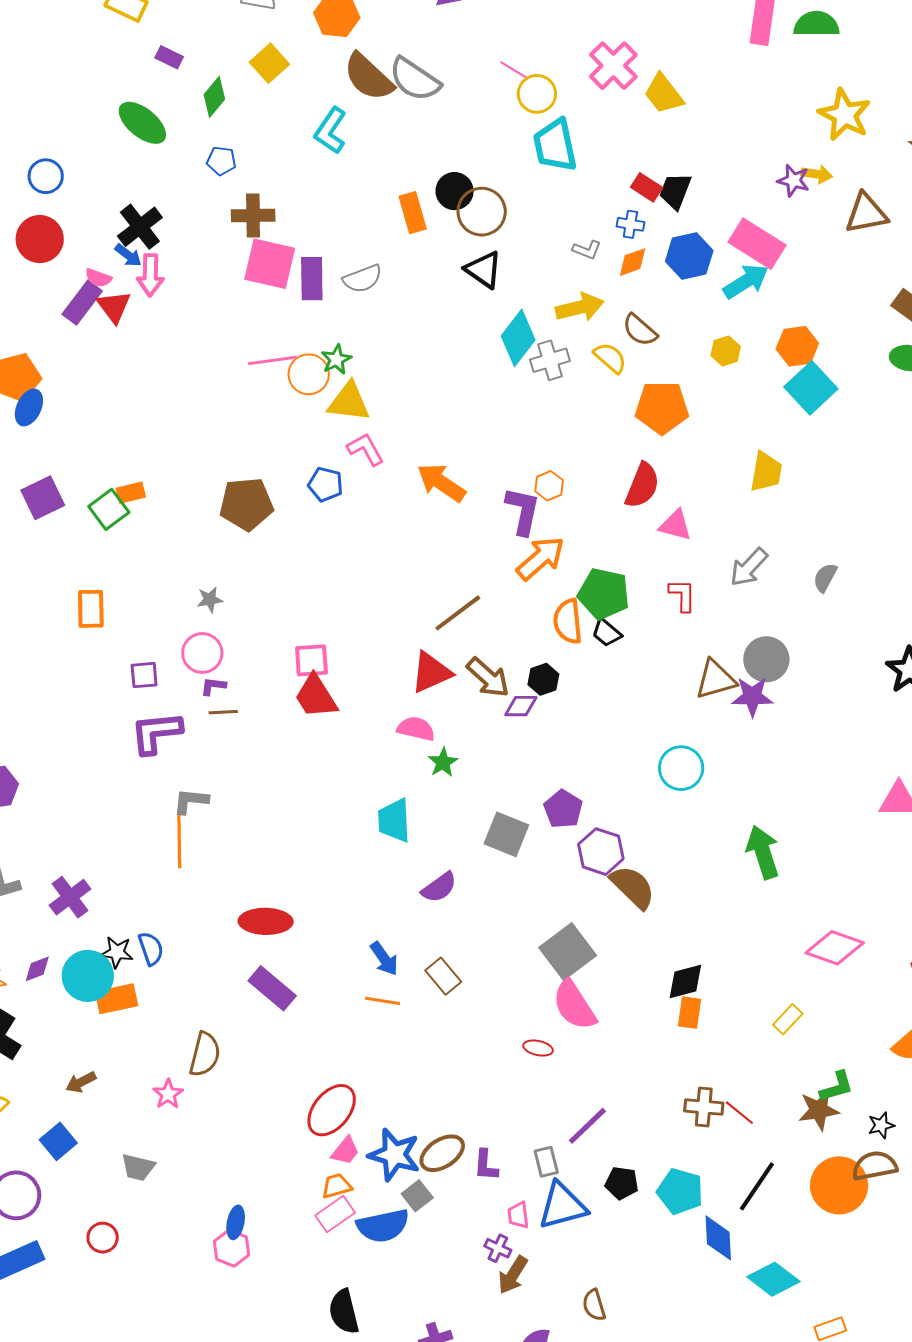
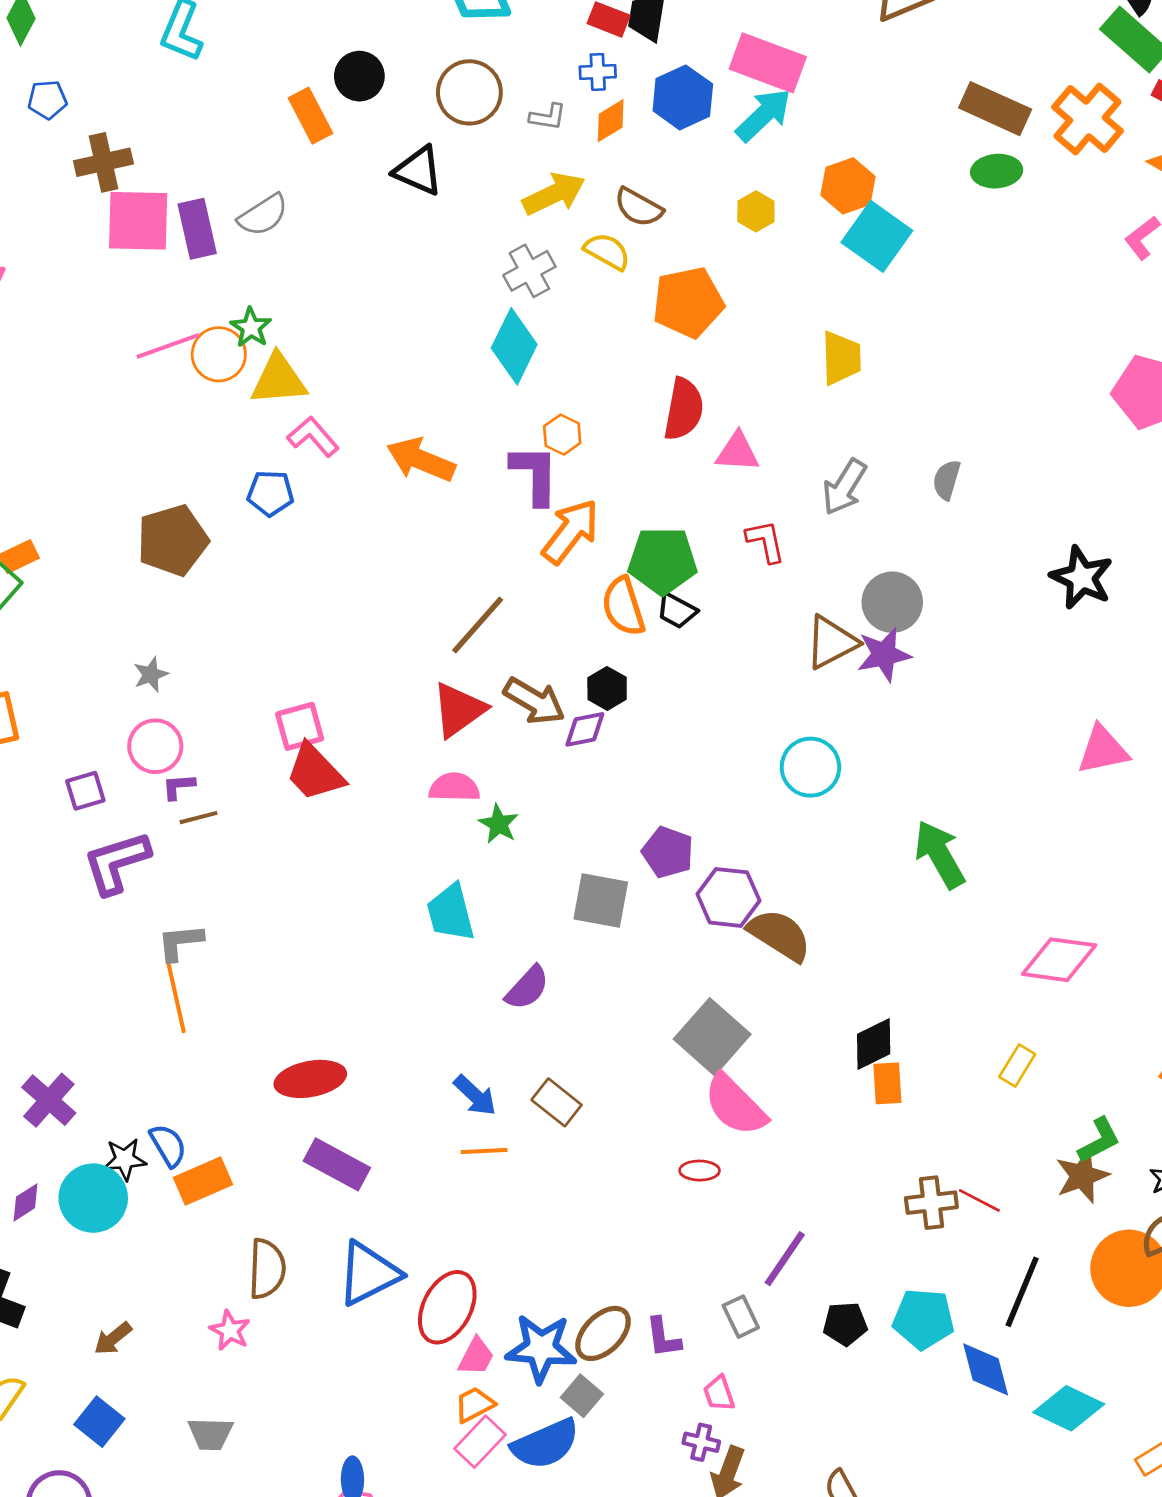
brown circle: (482, 212) -> (469, 92), moved
cyan diamond: (518, 338) -> (514, 346), moved
orange rectangle: (117, 999) -> (203, 1181), moved
blue triangle: (562, 1206) -> (368, 1273), moved

